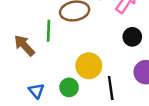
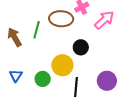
black circle: (132, 37) -> (81, 47), moved

